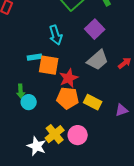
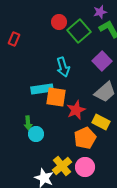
cyan rectangle: (35, 57) -> (42, 89), size x1.5
orange pentagon: (68, 98) -> (85, 138), moved, turned -30
yellow rectangle: (93, 102) -> (101, 122), moved

